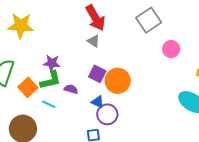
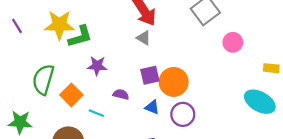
purple square: (97, 74) -> (150, 75), turned -36
green L-shape: (51, 80) -> (80, 36), moved
purple circle: (107, 114) -> (183, 114), moved

